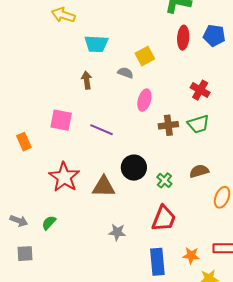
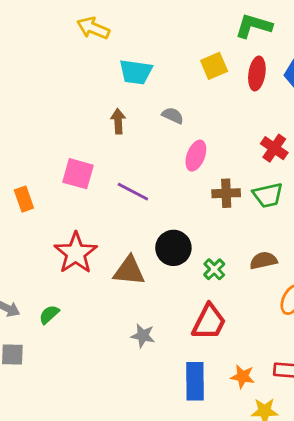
yellow square: (145, 56) -> (214, 66), moved

